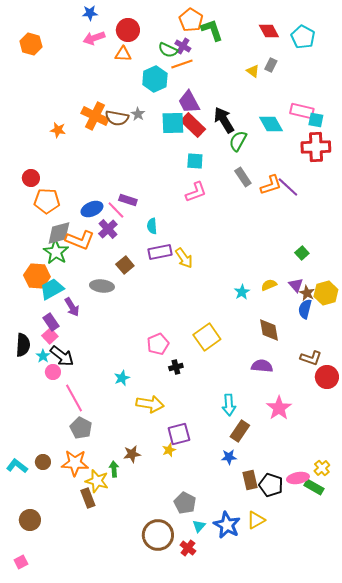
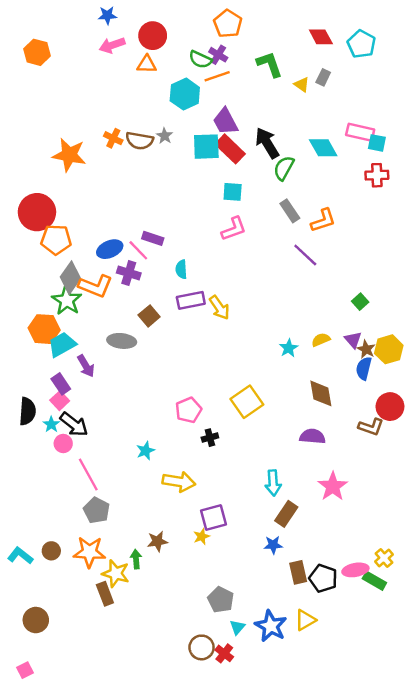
green L-shape: (212, 30) -> (270, 64), moved
orange cross: (95, 116) -> (113, 138), size x0.6
orange star: (58, 130) -> (69, 155), size x1.8
red cross: (316, 147) -> (377, 175), size x0.7
red circle: (31, 178) -> (37, 212), size x1.8
purple line: (288, 187) -> (305, 255), moved
purple cross: (108, 229) -> (129, 273), turned -30
gray diamond: (59, 233) -> (70, 278), turned -40
red circle: (327, 377) -> (390, 407), moved
brown circle: (158, 535) -> (202, 647), moved, size x0.7

